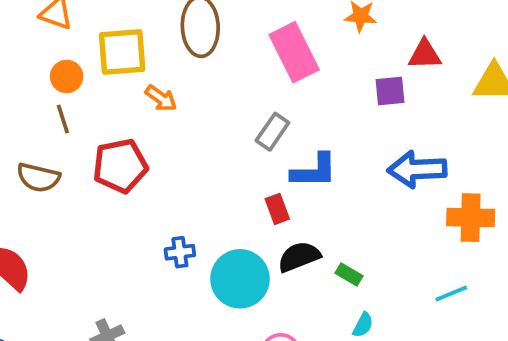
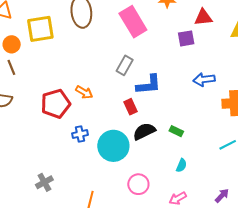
orange arrow: (161, 98) -> (84, 92), moved
red pentagon: (120, 166) -> (56, 104), moved
blue arrow: (417, 169) -> (204, 79), size x0.7
green rectangle: (349, 274) -> (176, 131), moved

